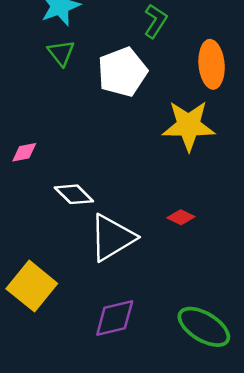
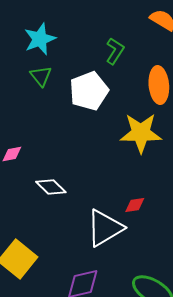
red diamond: (181, 217) -> (135, 205), turned -35
white triangle: (112, 238) -> (105, 228), moved

